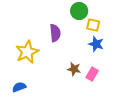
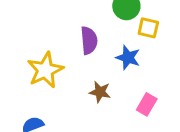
blue star: (96, 44) -> (128, 58), moved
brown star: (74, 69) -> (100, 92), moved

